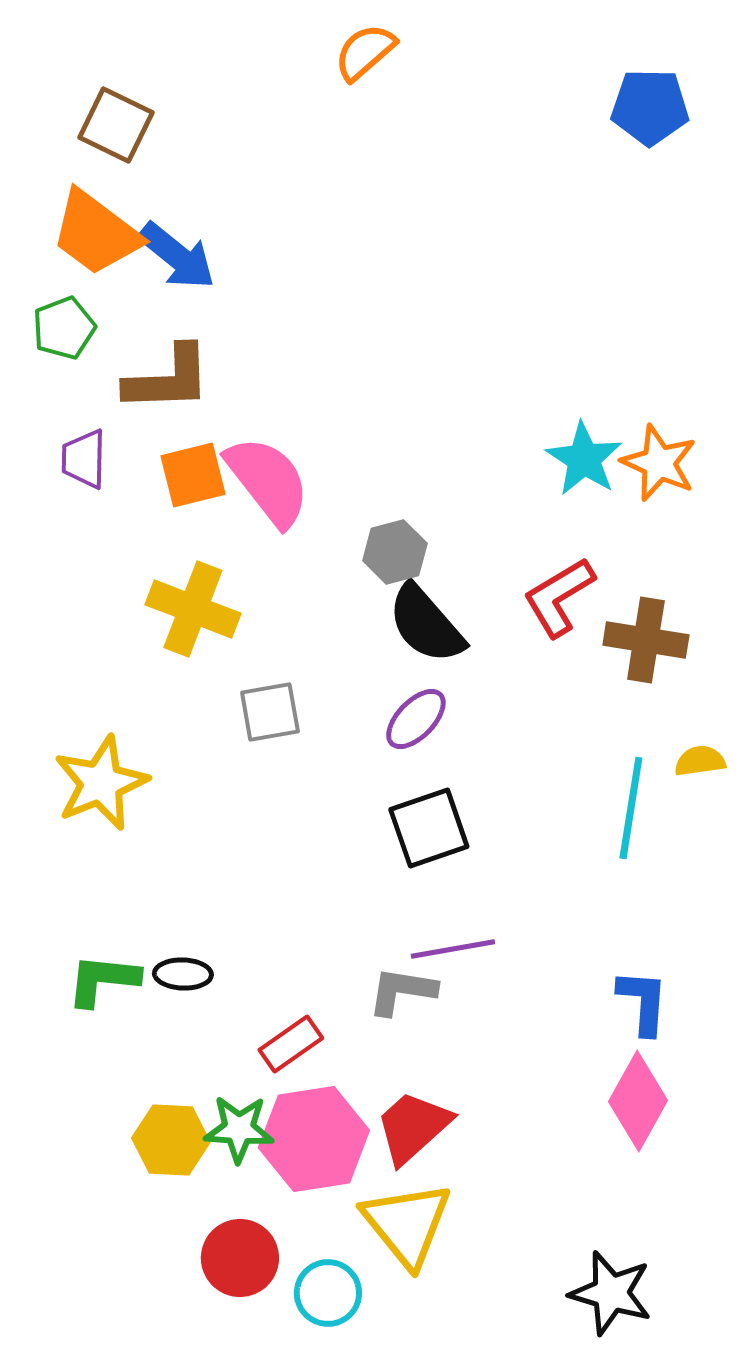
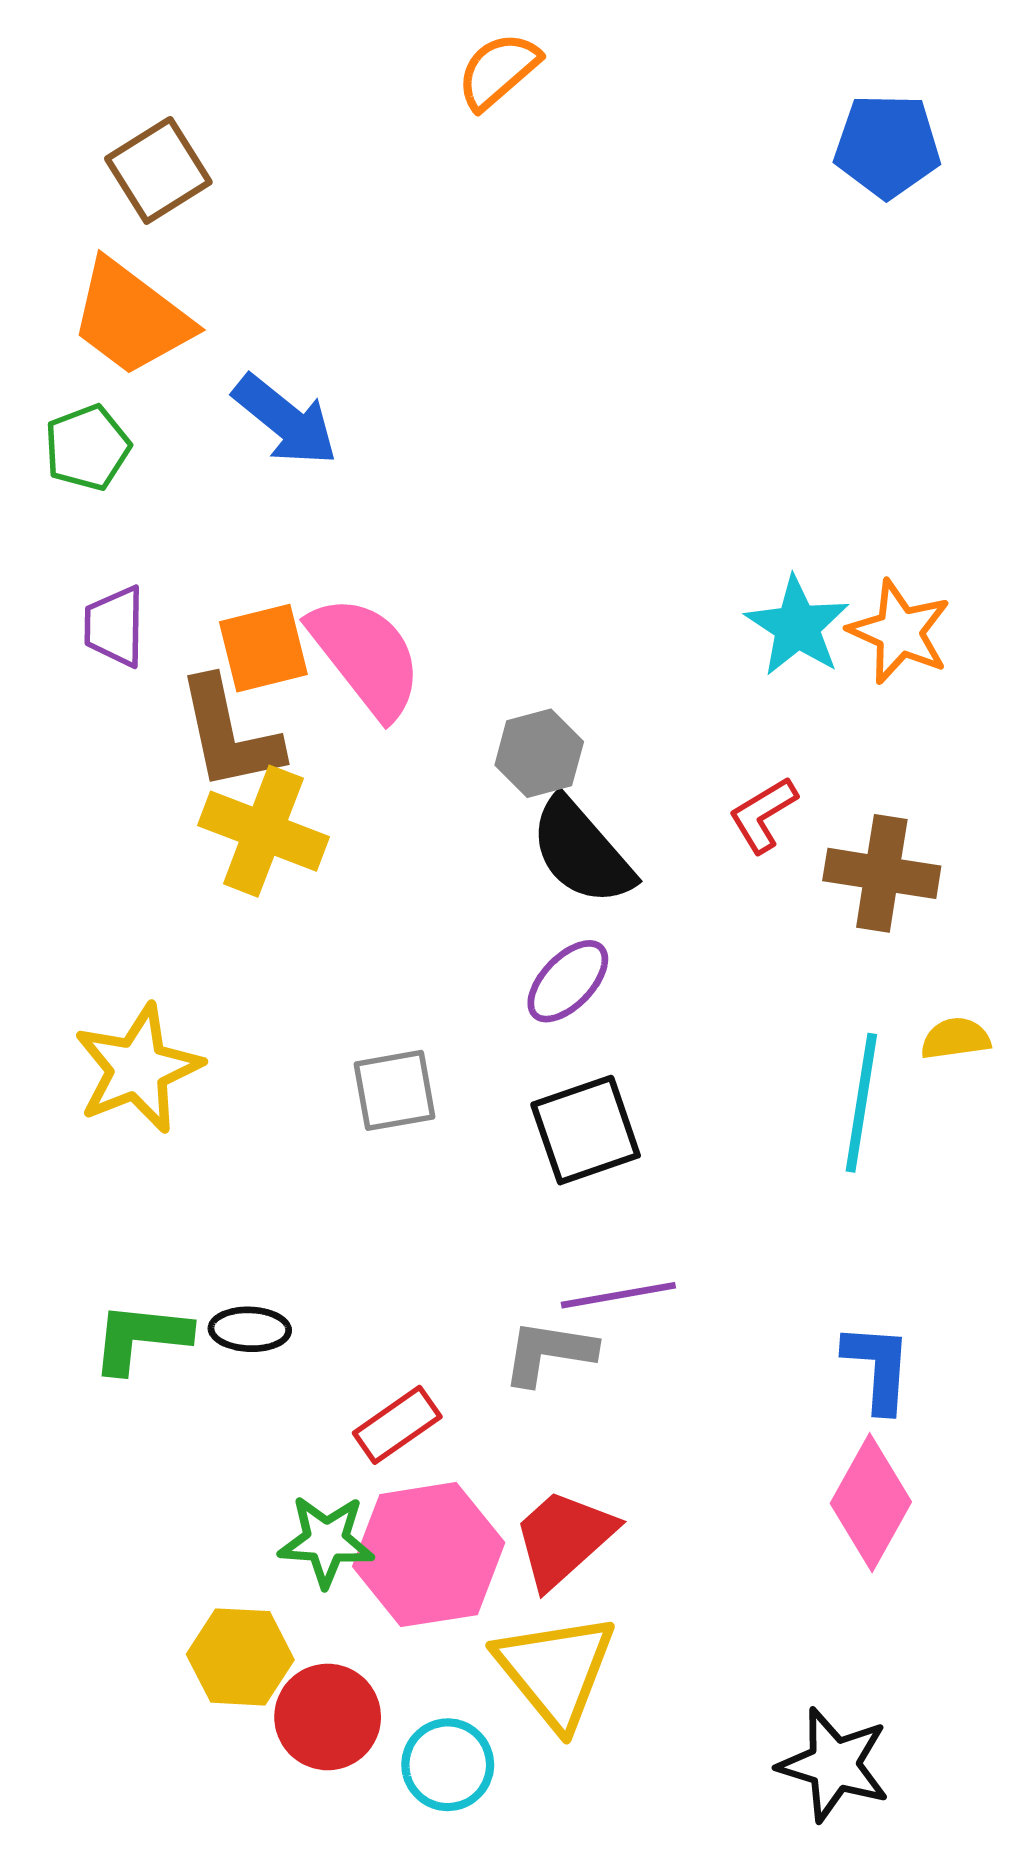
brown square: (116, 125) -> (158, 170), turned 32
blue arrow: (177, 256) -> (285, 420), moved
brown L-shape: (168, 379) -> (229, 734), moved, turned 80
red L-shape: (559, 597) -> (763, 815), size x0.7
gray square: (270, 712) -> (394, 1090), moved
yellow hexagon: (171, 1140) -> (240, 1657), moved

